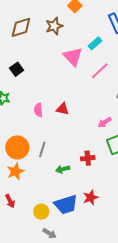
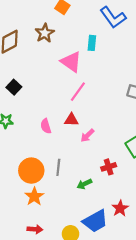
cyan rectangle: (95, 43) -> (92, 43), turned -32
pink line: (100, 71) -> (78, 92), moved
pink arrow: (105, 122) -> (87, 135), moved
red arrow: (10, 201) -> (35, 229), turned -48

